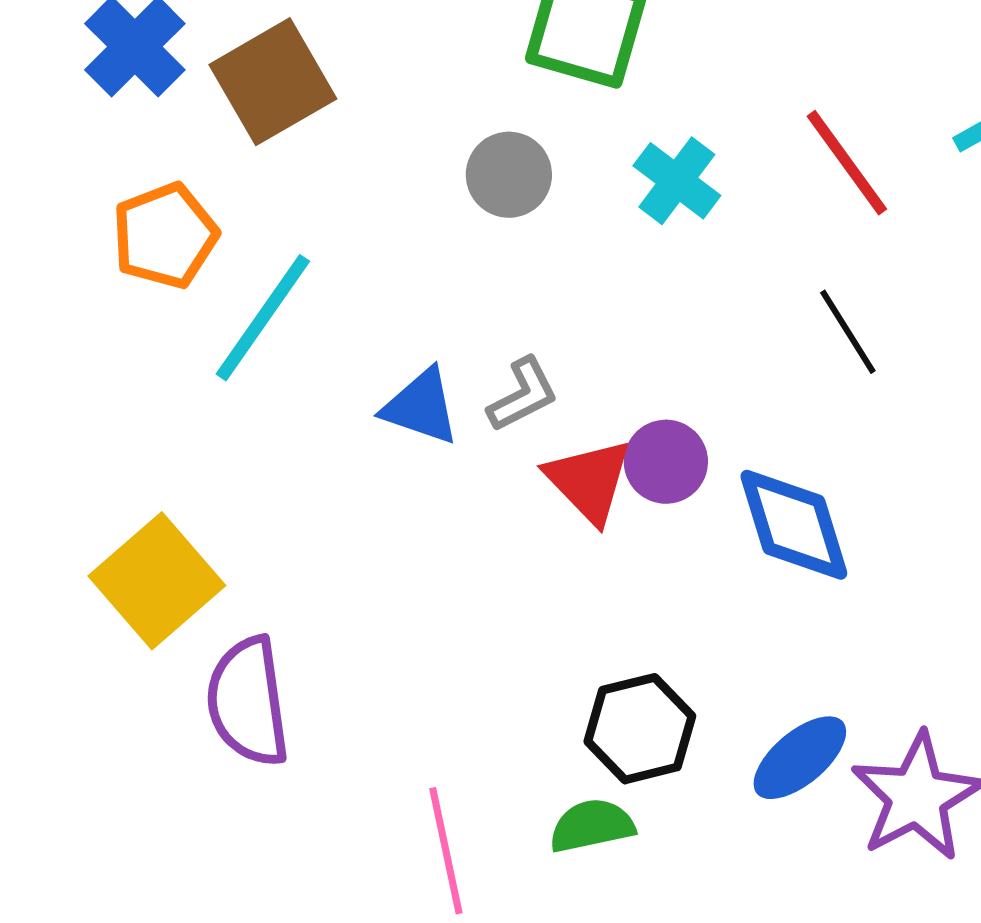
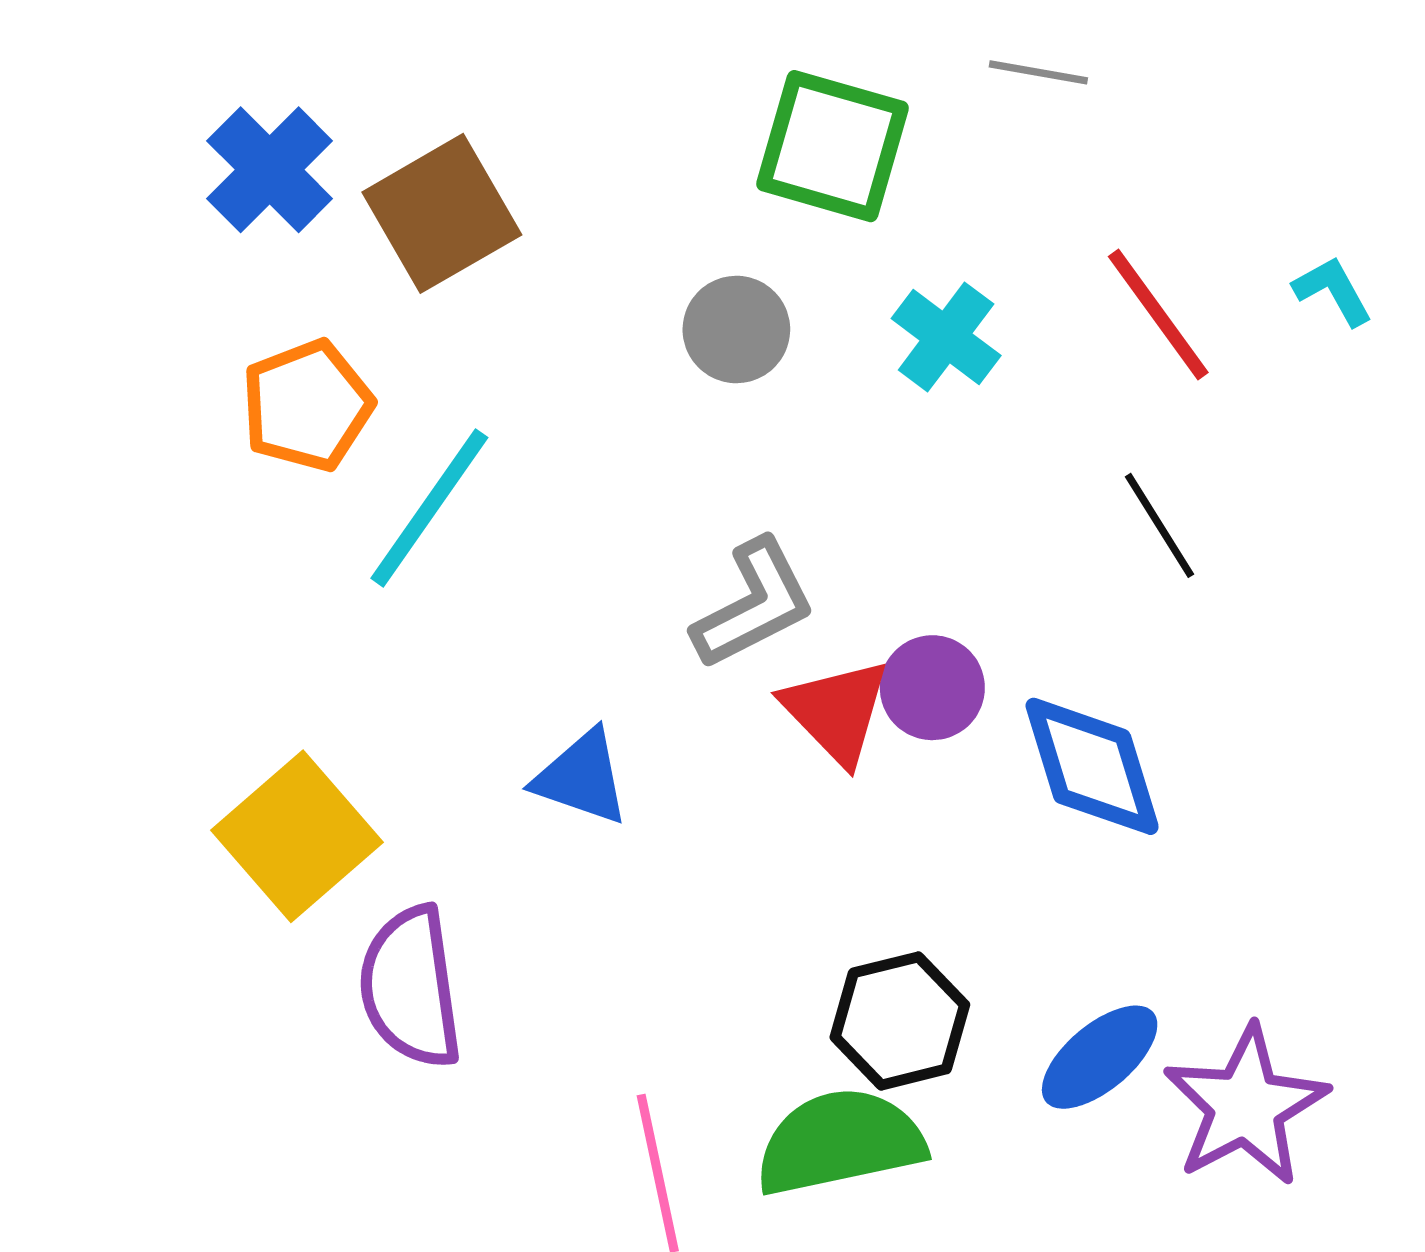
gray L-shape: (523, 395) -> (754, 604), size x1.4
blue triangle: (421, 407) -> (582, 778), moved
green semicircle: (592, 826) -> (840, 1142), size x1.6

